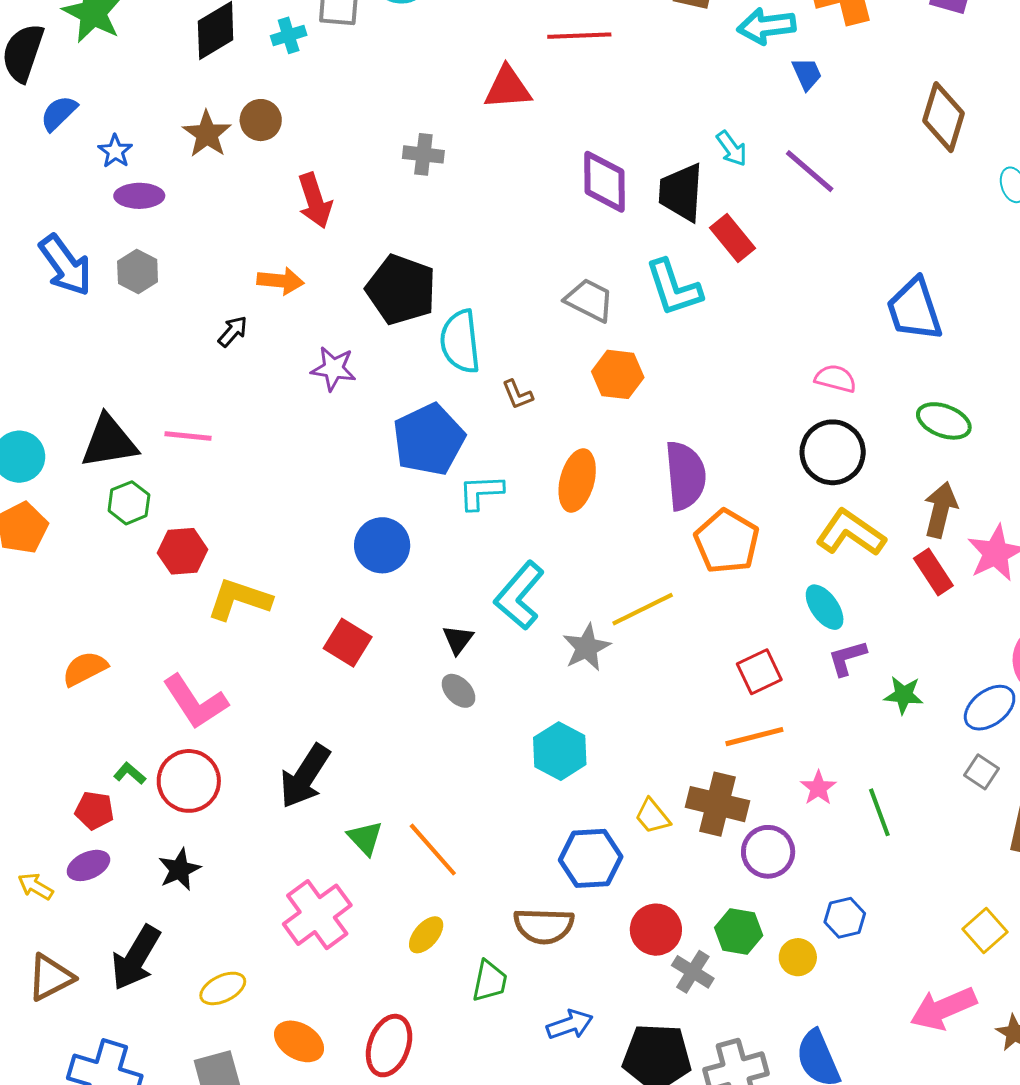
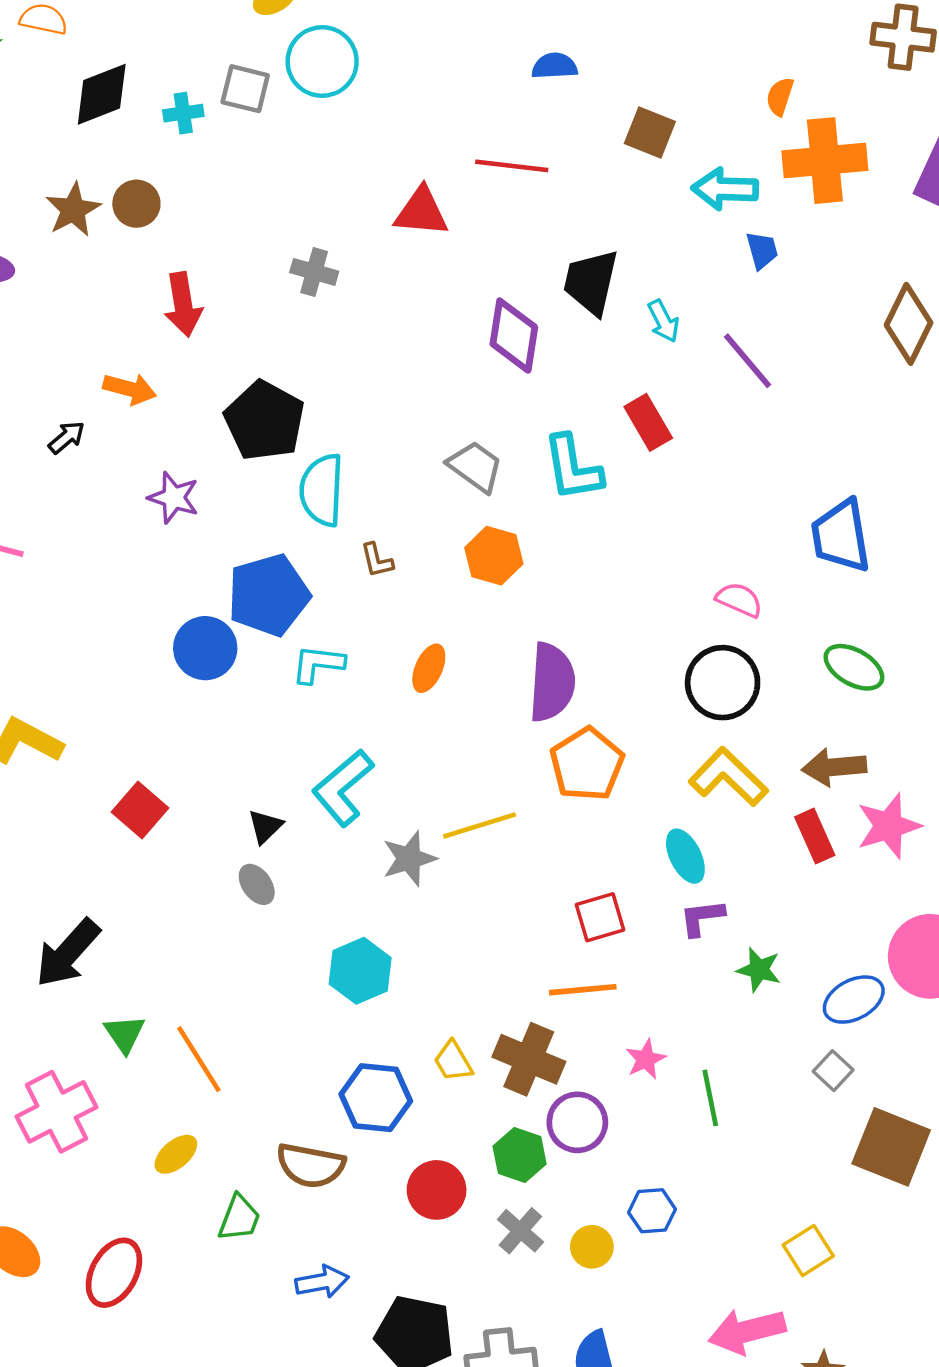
black trapezoid: (681, 192) -> (591, 282), moved
orange ellipse: (577, 481) -> (429, 668), size x0.7
brown arrow: (941, 510) -> (834, 767), turned -118
blue circle: (382, 545) -> (205, 648), moved
green hexagon: (739, 932) -> (520, 1155), moved
gray cross: (693, 972) -> (520, 1231), moved

